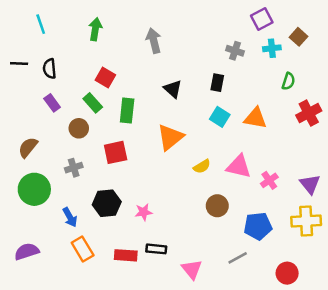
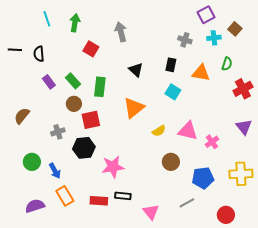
cyan line: (41, 24) -> (47, 19), moved
red square: (105, 77) -> (91, 49), moved
purple rectangle: (52, 103) -> (49, 82), moved
orange triangle: (255, 118) -> (201, 73), moved
brown circle: (79, 128) -> (74, 104), moved
purple triangle: (310, 184) -> (244, 127), moved
green circle: (34, 189) -> (32, 162), moved, size x0.7
black hexagon: (107, 203) -> (84, 148), moved
pink star: (144, 212) -> (113, 167), size x1.6
purple semicircle: (27, 252) -> (35, 206), moved

